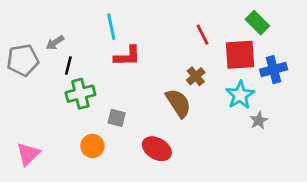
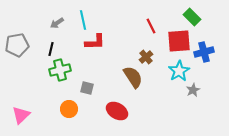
gray arrow: (55, 43) -> (57, 23), moved

